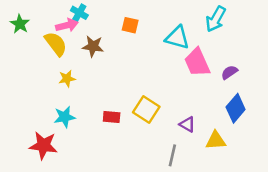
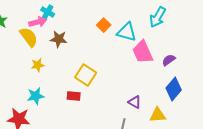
orange square: (130, 25) -> (104, 25), moved, turned 32
yellow square: (146, 110) -> (86, 75), moved

